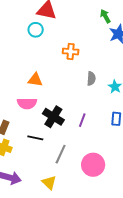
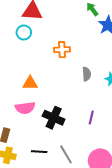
purple line: (82, 120) -> (91, 118), moved
black line: (35, 138) -> (39, 152), moved
gray line: (61, 154) -> (66, 154), turned -48

